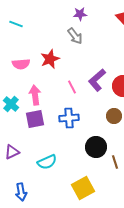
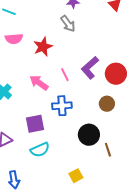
pink semicircle: (21, 64) -> (14, 39), moved
pink arrow: (35, 95) -> (39, 83), moved, turned -48
purple square: (35, 119) -> (35, 124), moved
yellow square: (83, 188) -> (76, 176), size x0.6

